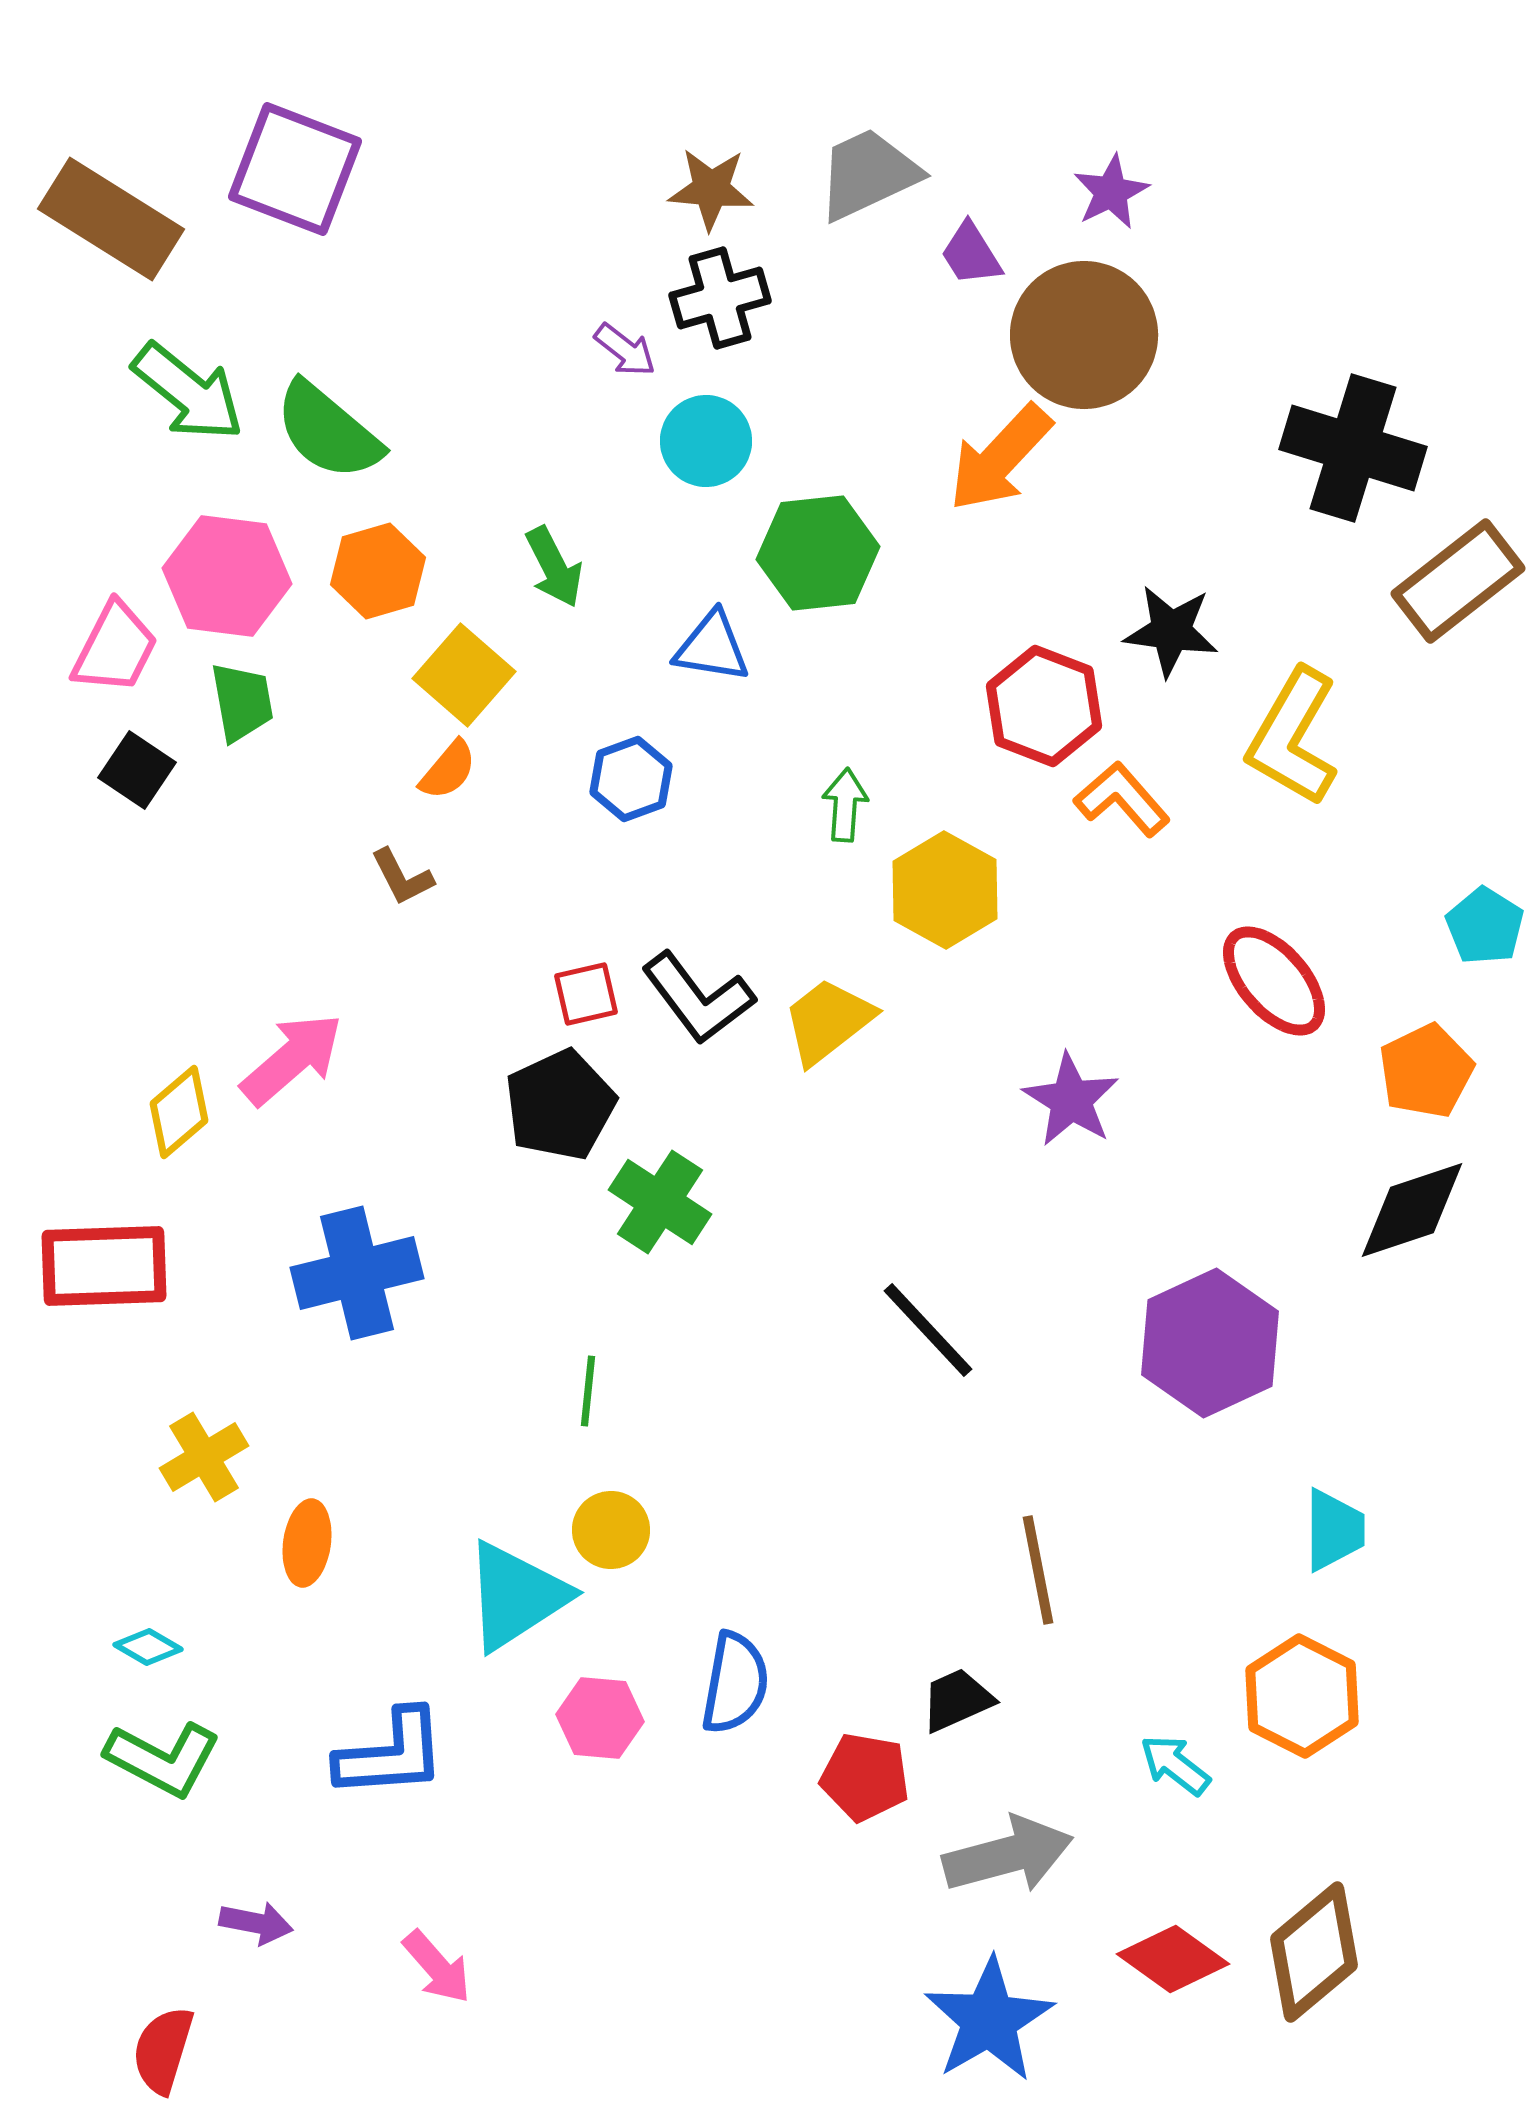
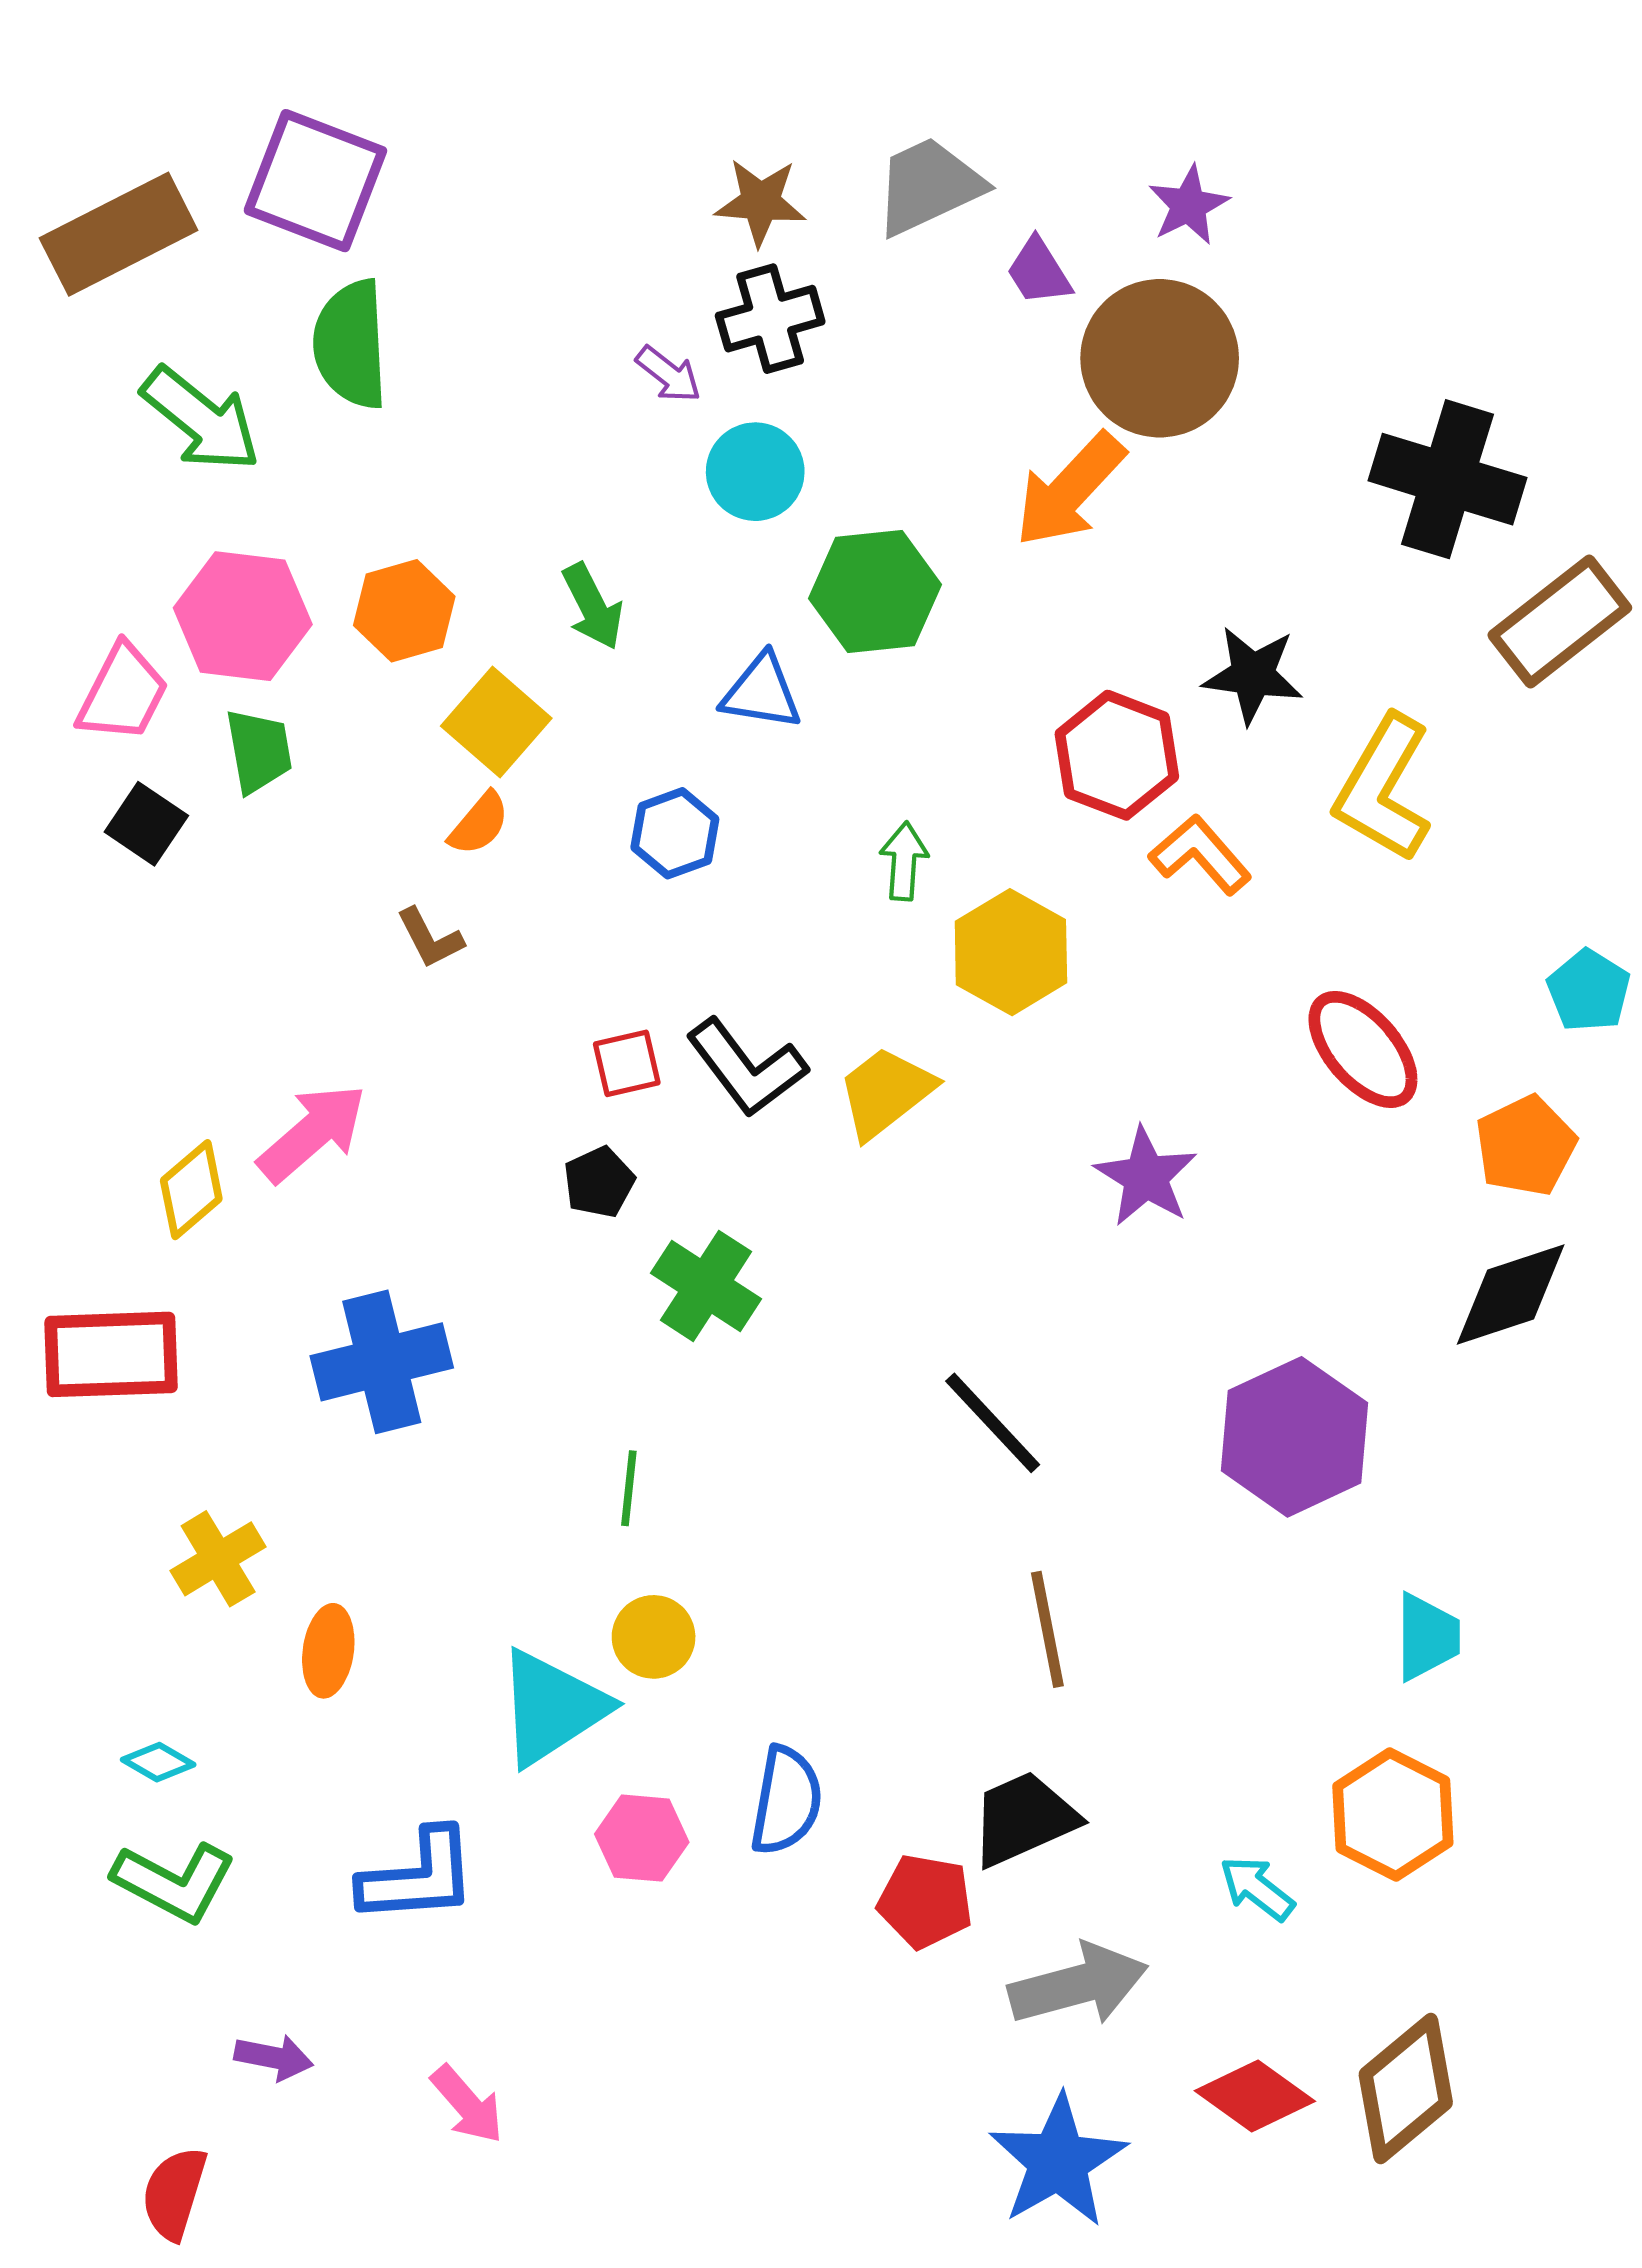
brown rectangle: (111, 219) -> (119, 234), turned -59
green semicircle: (328, 431) -> (351, 344), moved, turned 47
black pentagon: (560, 1105) -> (599, 1182), size x0.6
brown line: (1038, 1570) -> (1047, 1629), moved
black trapezoid: (957, 1700) -> (1024, 1819), size x1.4

